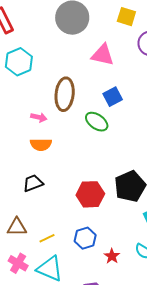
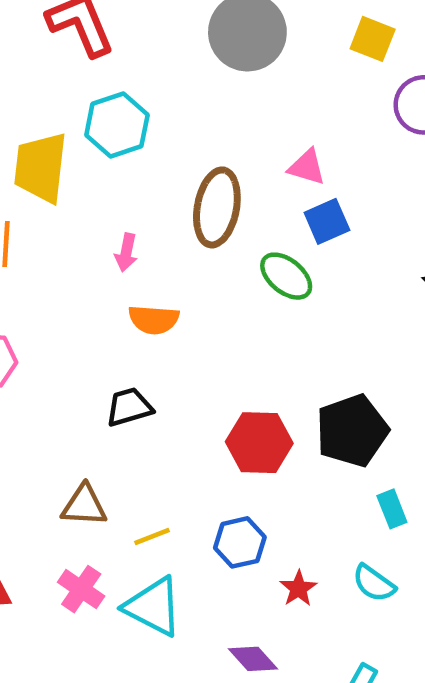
pink triangle: (103, 55) -> (307, 167), moved, size x0.7
pink arrow: (39, 117) -> (126, 252), moved, turned 84

